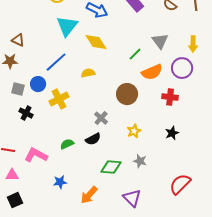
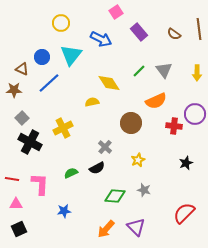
yellow diamond: (96, 42) -> (109, 83), moved
green line: (135, 54) -> (139, 71), moved
blue line: (56, 62) -> (49, 83), moved
purple circle: (182, 68) -> (195, 114), moved
blue circle: (38, 84) -> (42, 57), moved
gray square: (18, 89) -> (22, 118), turned 32
black cross: (26, 113) -> (30, 142), size x1.6
black star: (172, 133) -> (186, 163), moved
pink L-shape: (36, 155) -> (40, 184), turned 65
orange arrow: (89, 195) -> (106, 229), moved

